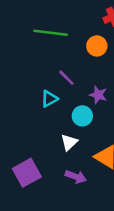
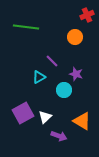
green line: (51, 33) -> (26, 27), moved
white triangle: (69, 142) -> (45, 117), moved
purple square: (27, 173) -> (23, 113), moved

